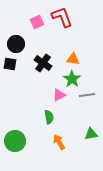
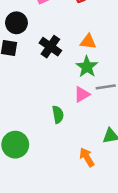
pink triangle: (59, 95) -> (82, 94), moved
orange arrow: (59, 142) -> (87, 157), moved

